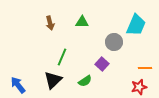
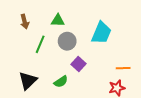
cyan trapezoid: (136, 25) -> (101, 33), moved
gray circle: (114, 42) -> (67, 41), moved
green line: (62, 57) -> (40, 44), moved

